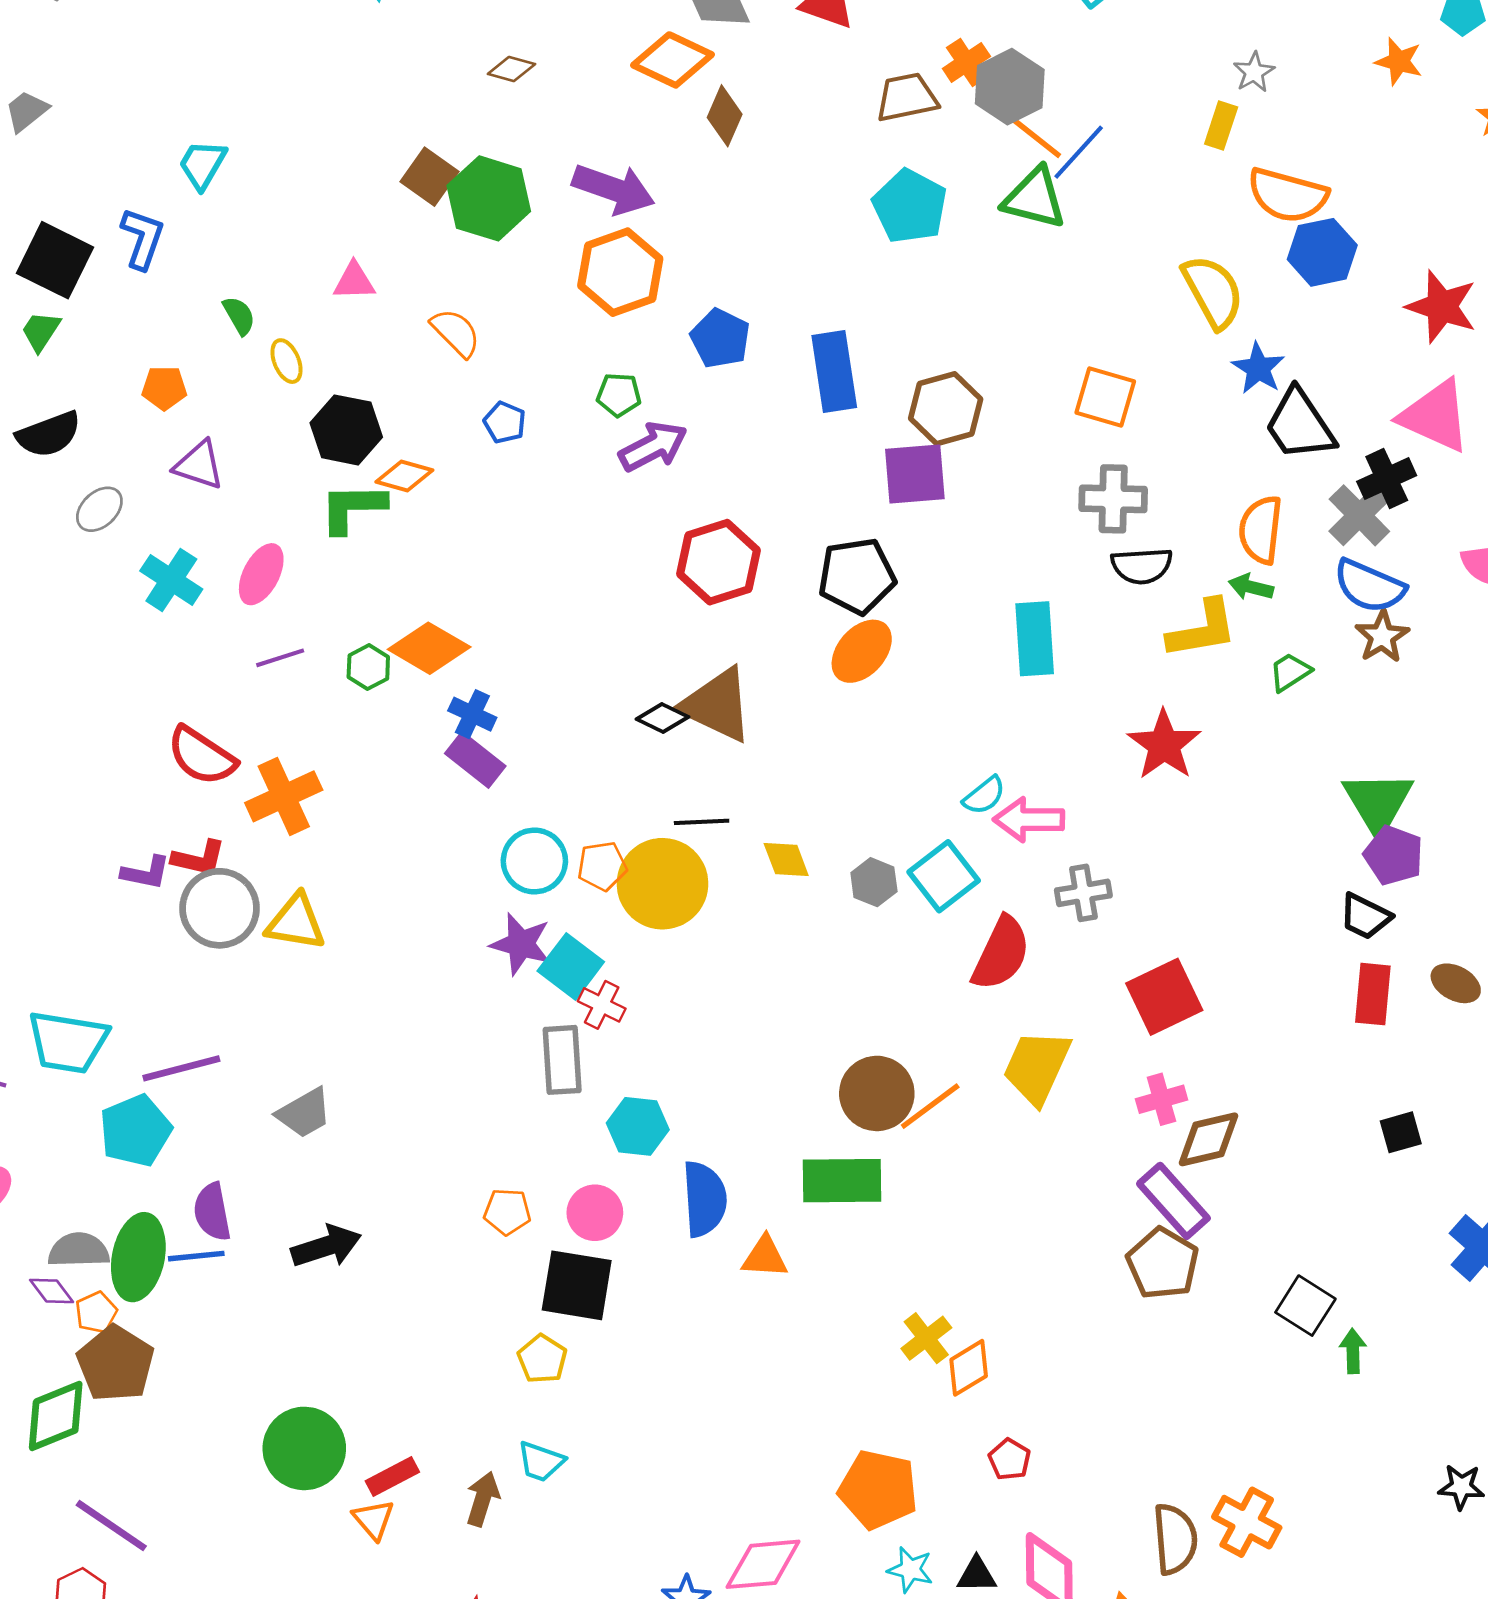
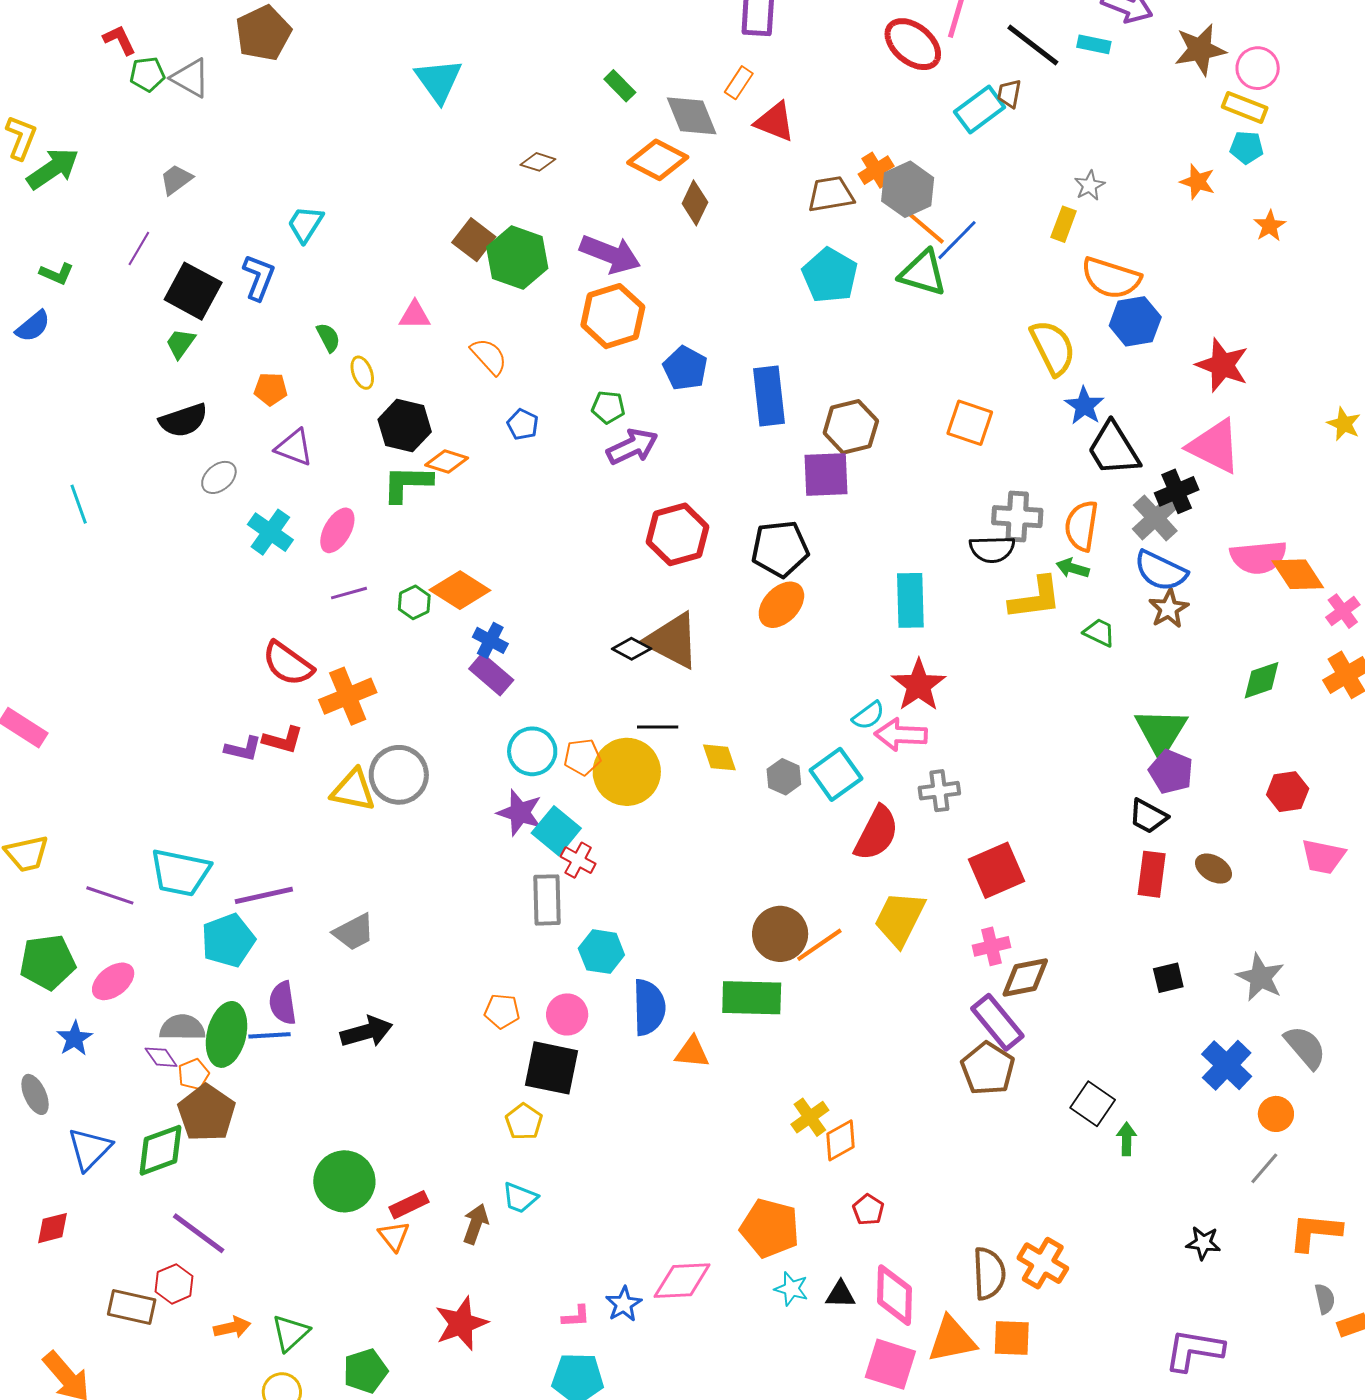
gray cross: (1113, 499) -> (1017, 517), moved
green trapezoid: (1290, 672) -> (1099, 632), turned 56
red star: (1164, 745) -> (919, 685), moved
gray circle: (220, 908) -> (399, 775), moved

